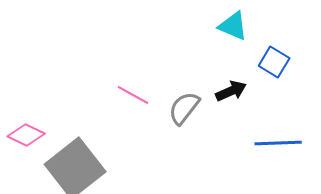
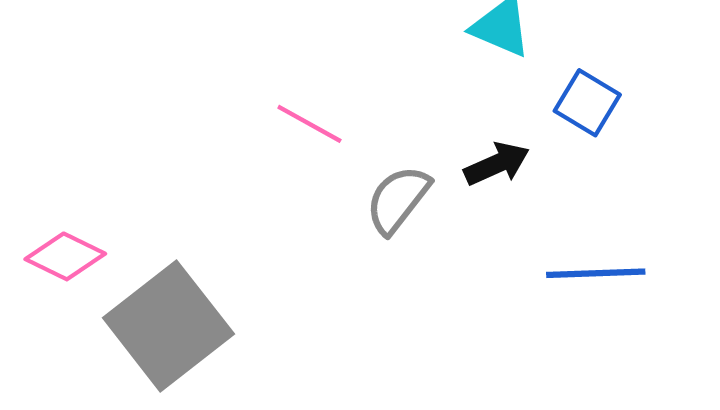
pink line: (133, 95) -> (309, 124), moved

